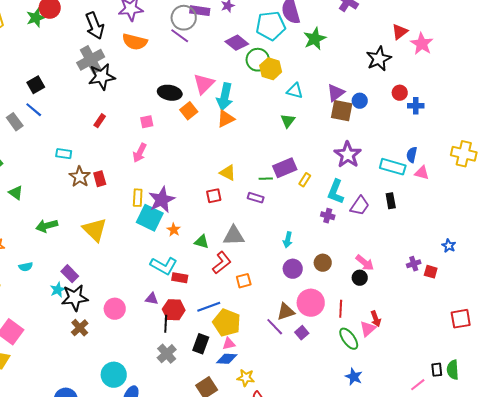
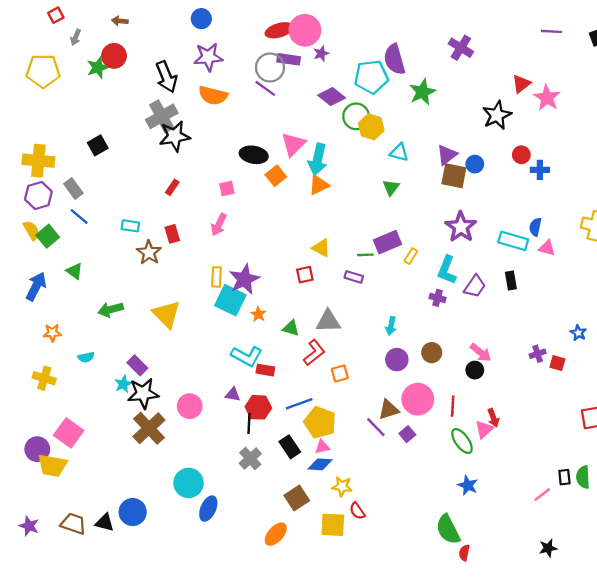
blue line: (34, 110) -> (79, 216), moved
red rectangle: (100, 179) -> (172, 234), moved
brown cross: (80, 328) -> (149, 428), size x1.6
black rectangle: (201, 344) -> (290, 447), turned -54

